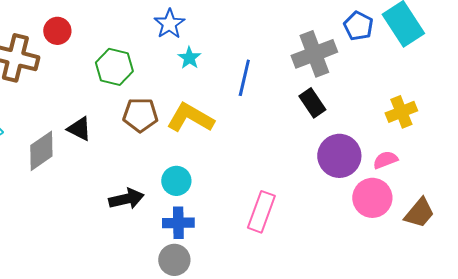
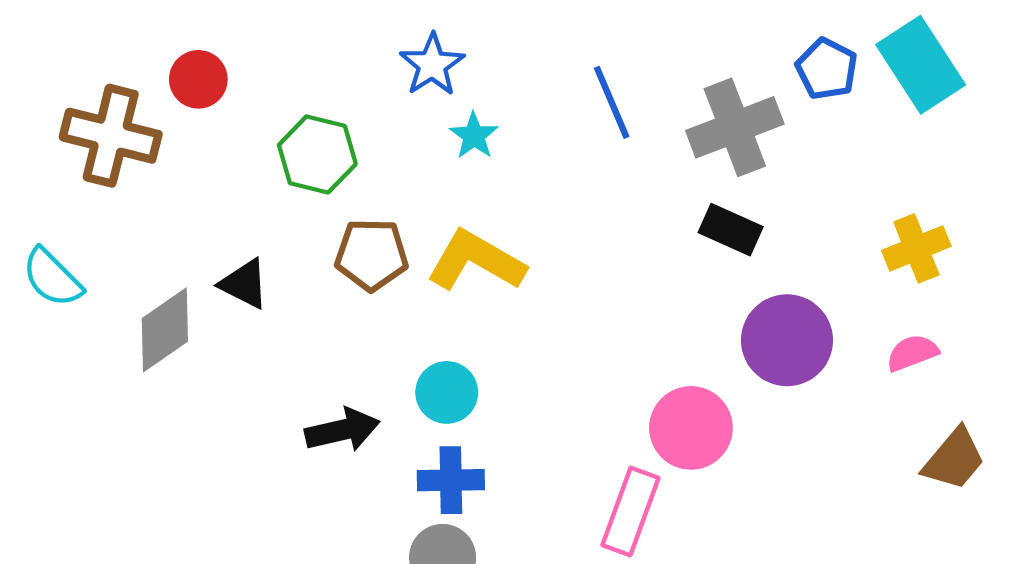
blue line: (244, 78) -> (612, 102), moved, turned -36
black rectangle: (312, 103) -> (731, 230), turned -32
pink semicircle: (385, 160) -> (912, 353), moved
pink circle: (372, 198) -> (691, 428), moved
pink rectangle: (261, 212) -> (630, 511), moved

